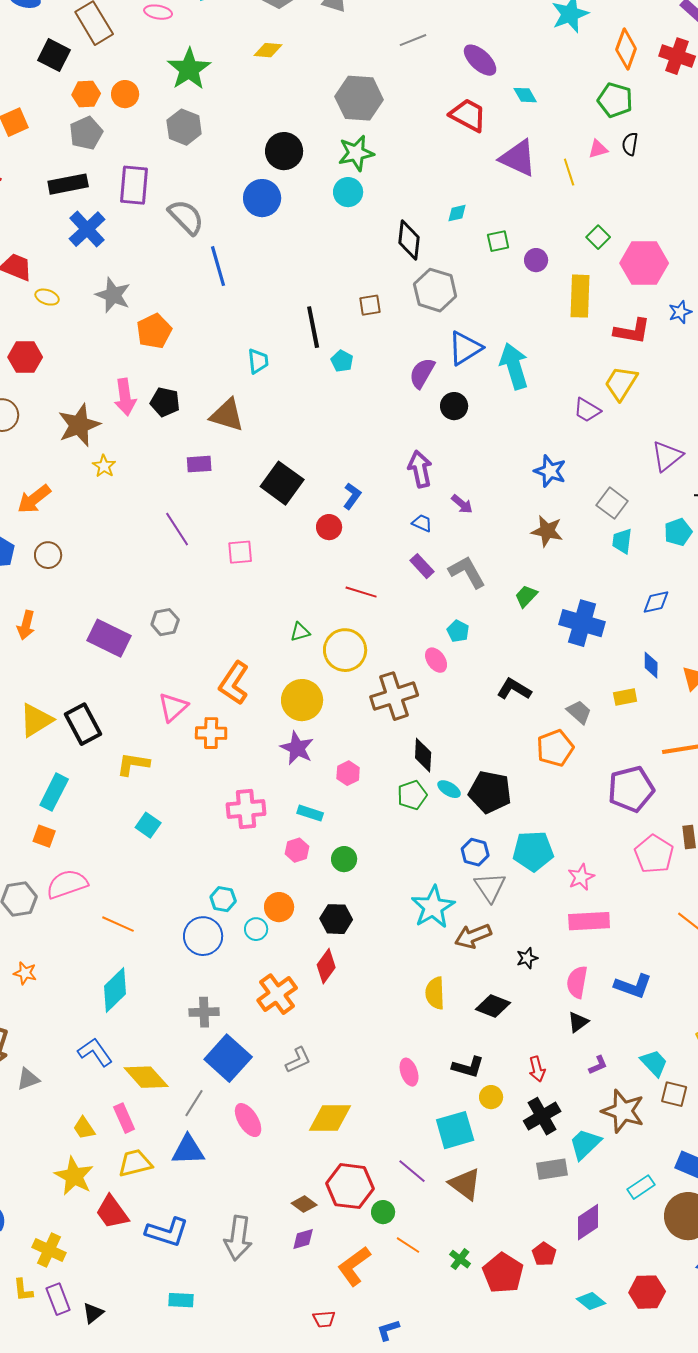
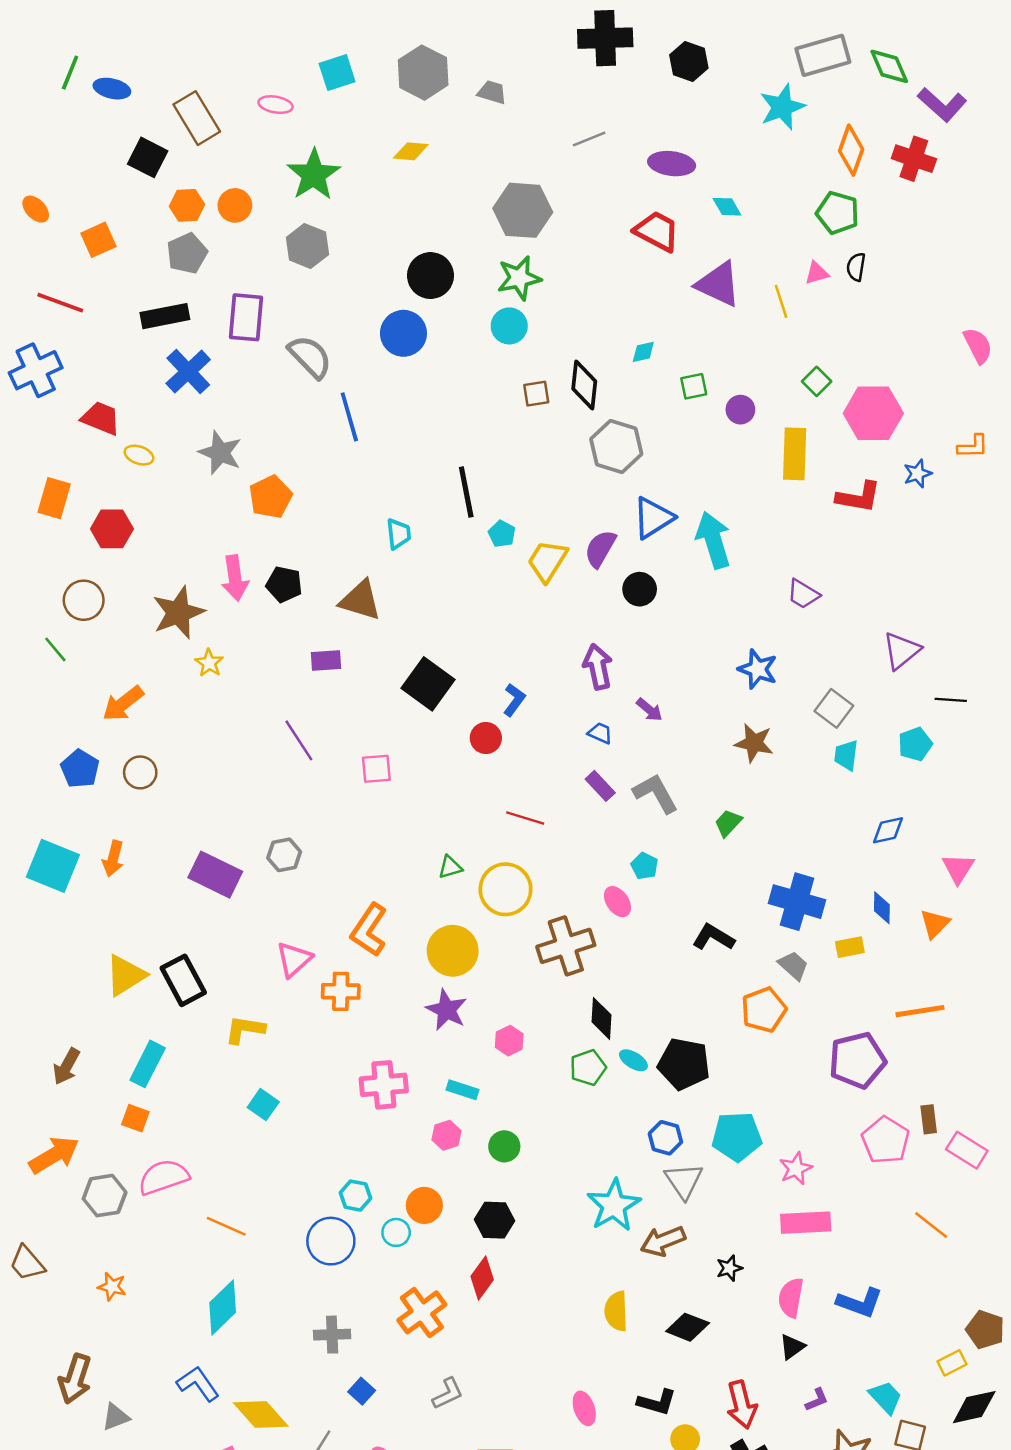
purple ellipse: (480, 60) -> (672, 164), turned -36
brown square: (370, 305) -> (536, 394), moved
yellow trapezoid: (621, 383) -> (547, 561), moved
blue cross: (582, 623) -> (797, 902), moved
blue square: (228, 1058) -> (362, 1391), size x0.5
red arrow: (537, 1069) -> (742, 1405), size x1.5

